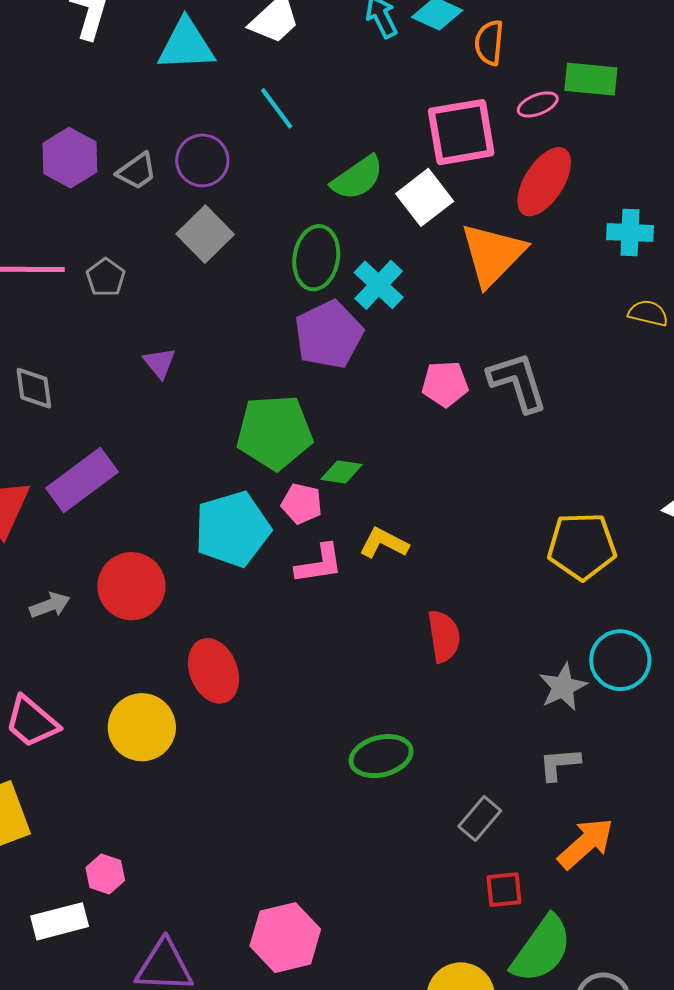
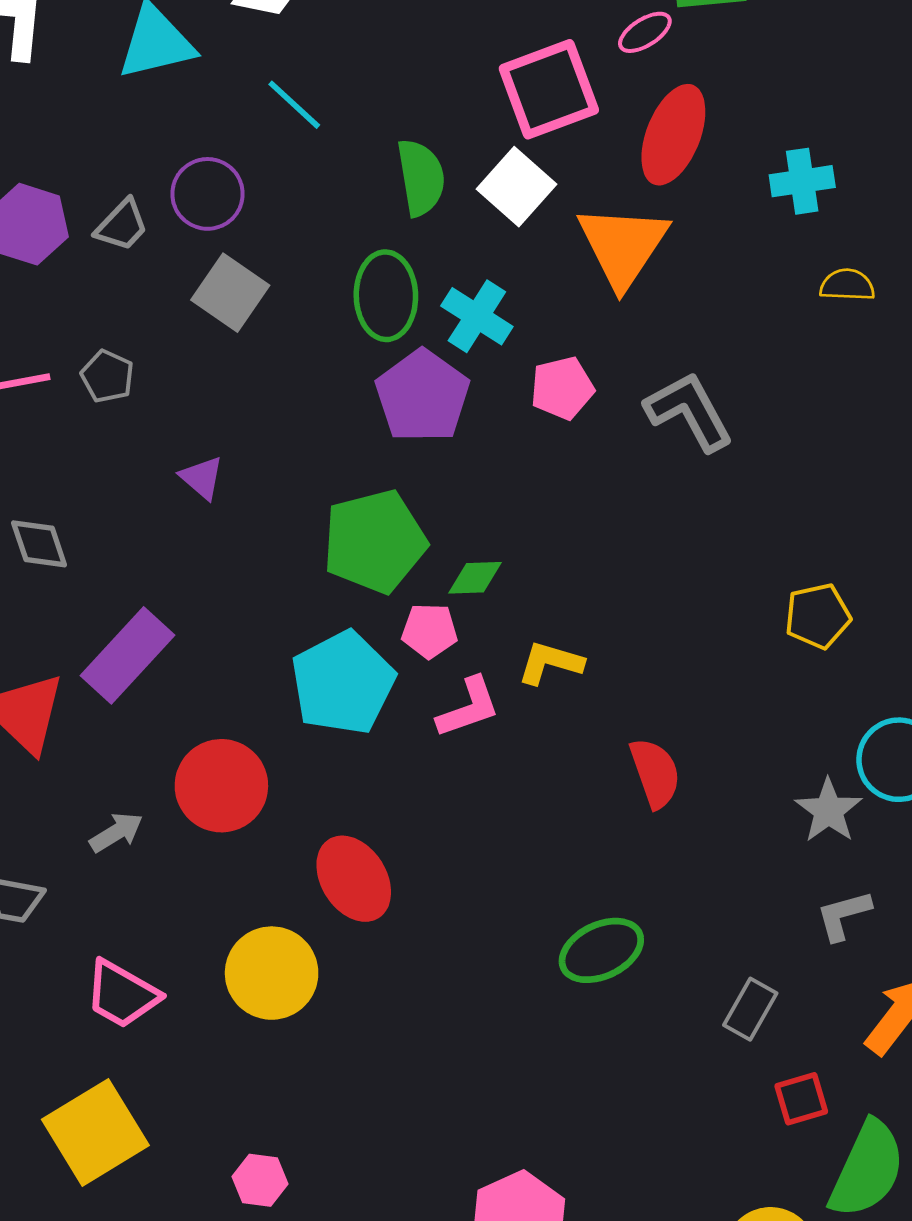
green semicircle: (357, 178) -> (421, 177), turned -54
pink pentagon: (445, 384) -> (562, 388), moved
yellow pentagon: (582, 546) -> (818, 616), size x0.7

